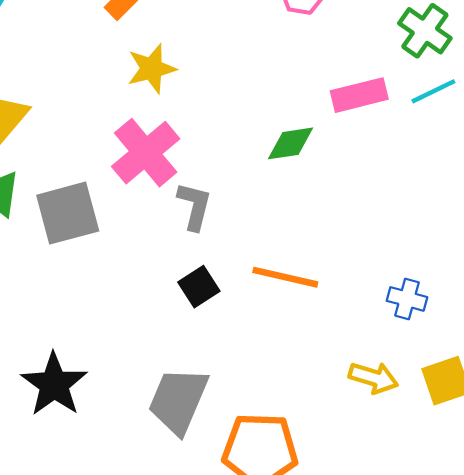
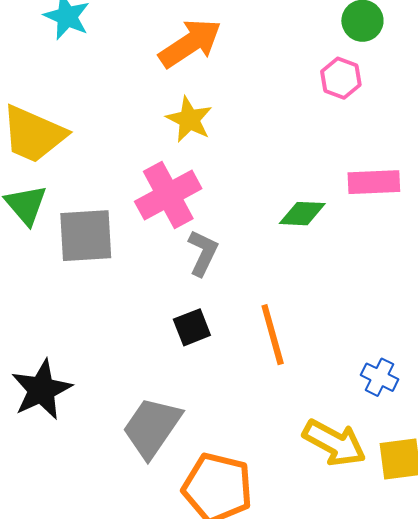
yellow star: (152, 69) -> (189, 119), turned 30
orange line: (285, 277) -> (273, 335), turned 50
yellow arrow: (373, 378) -> (334, 443), size x1.4

